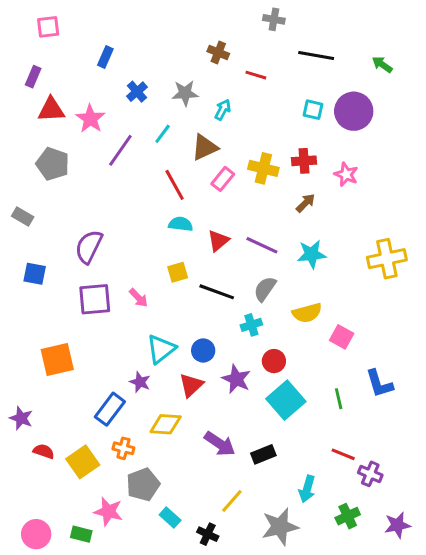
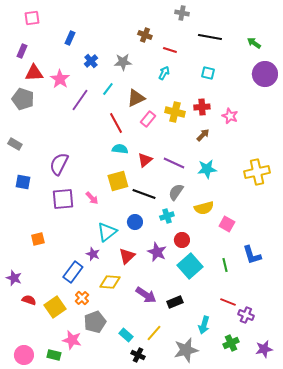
cyan arrow: (223, 110) -> (164, 73), moved
purple circle: (354, 111) -> (265, 74), moved
gray pentagon: (53, 164) -> (23, 99), moved
yellow square: (178, 272) -> (118, 181), size x1.5
blue circle: (203, 350) -> (135, 222), moved
orange square: (57, 360) -> (38, 239), size x0.6
orange cross: (123, 448) -> (82, 298), turned 32
cyan rectangle: (170, 518) -> (126, 335), moved

